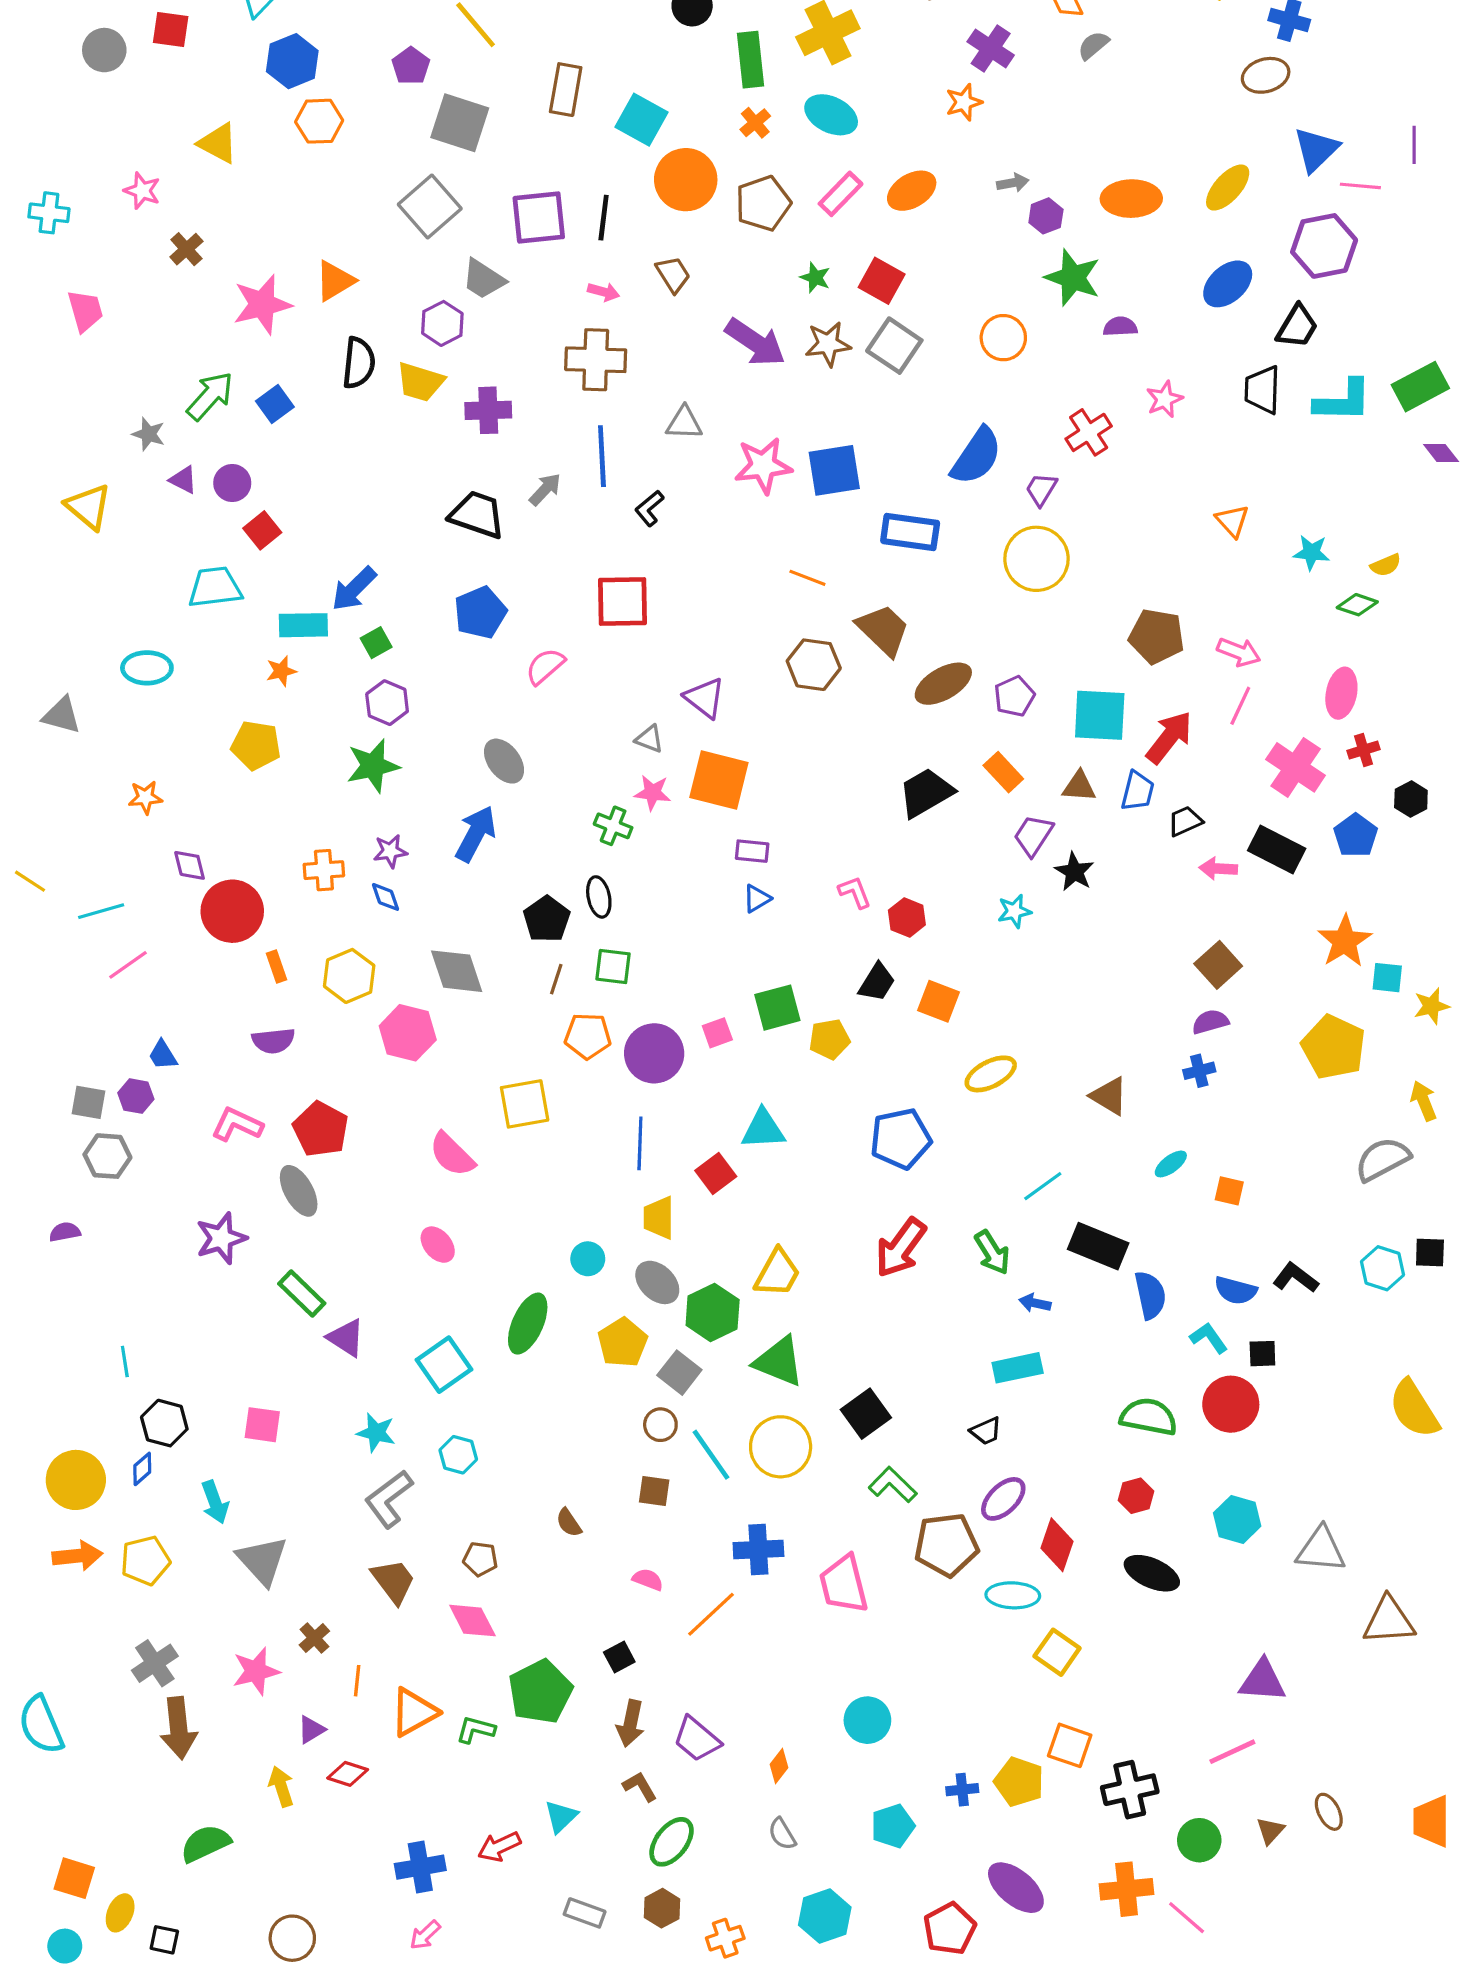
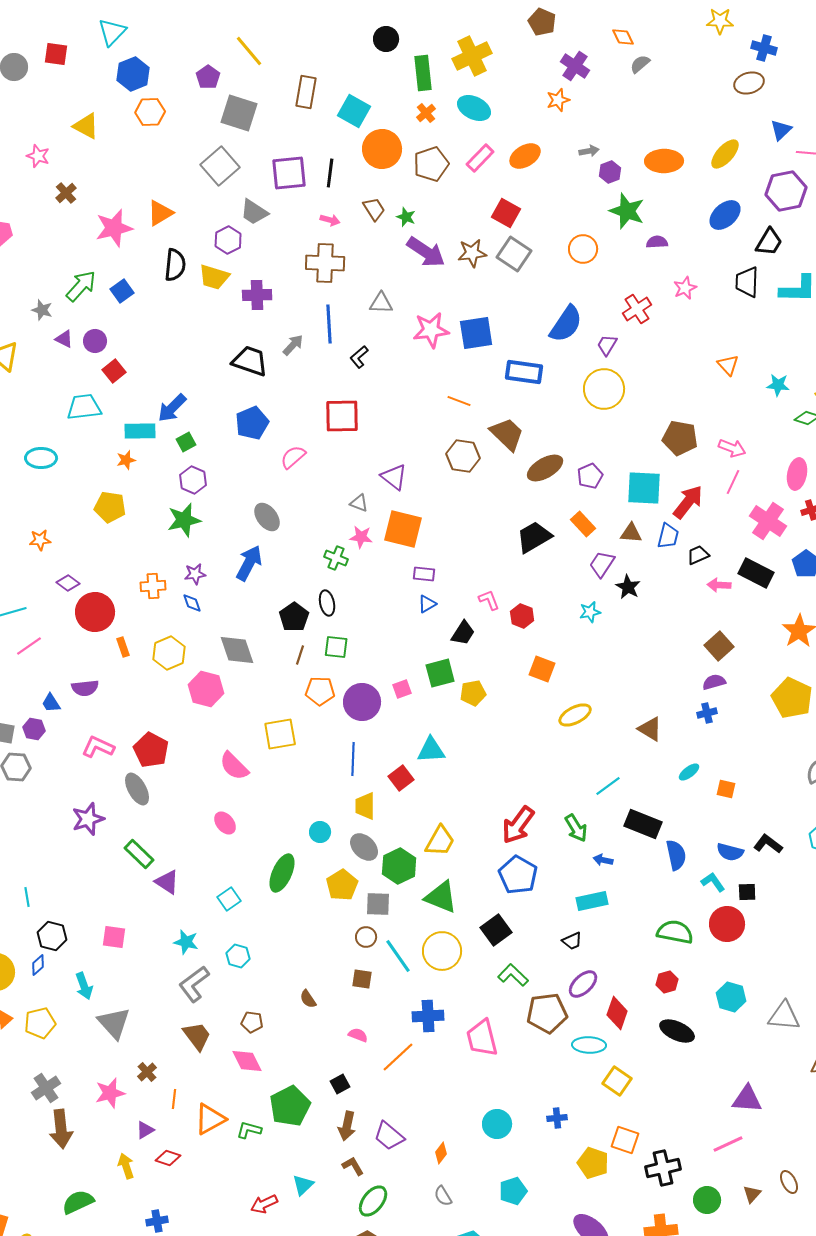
blue triangle: (1316, 150) -> (781, 130), size x0.7
green star: (815, 278) -> (406, 217), moved
purple diamond: (190, 865) -> (68, 583), turned -40
black trapezoid: (877, 982) -> (463, 633), moved
purple semicircle: (273, 1041) -> (85, 688), moved
blue pentagon: (901, 1139) -> (518, 875), moved, turned -30
cyan square: (444, 1365) -> (229, 899), size x0.7
gray square: (679, 1373) -> (378, 904), turned -36
blue cross: (962, 1790) -> (557, 1118), moved
blue cross: (420, 1867) -> (157, 1221), moved, size x0.7

